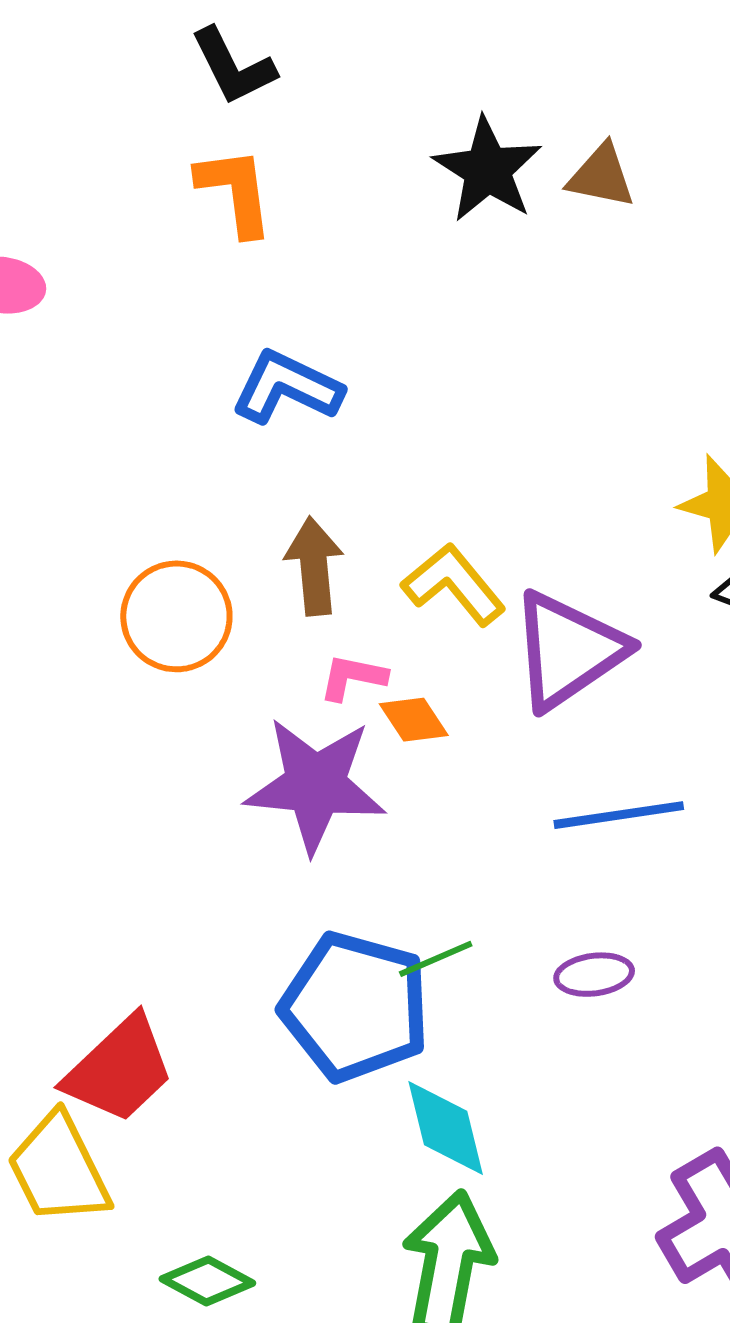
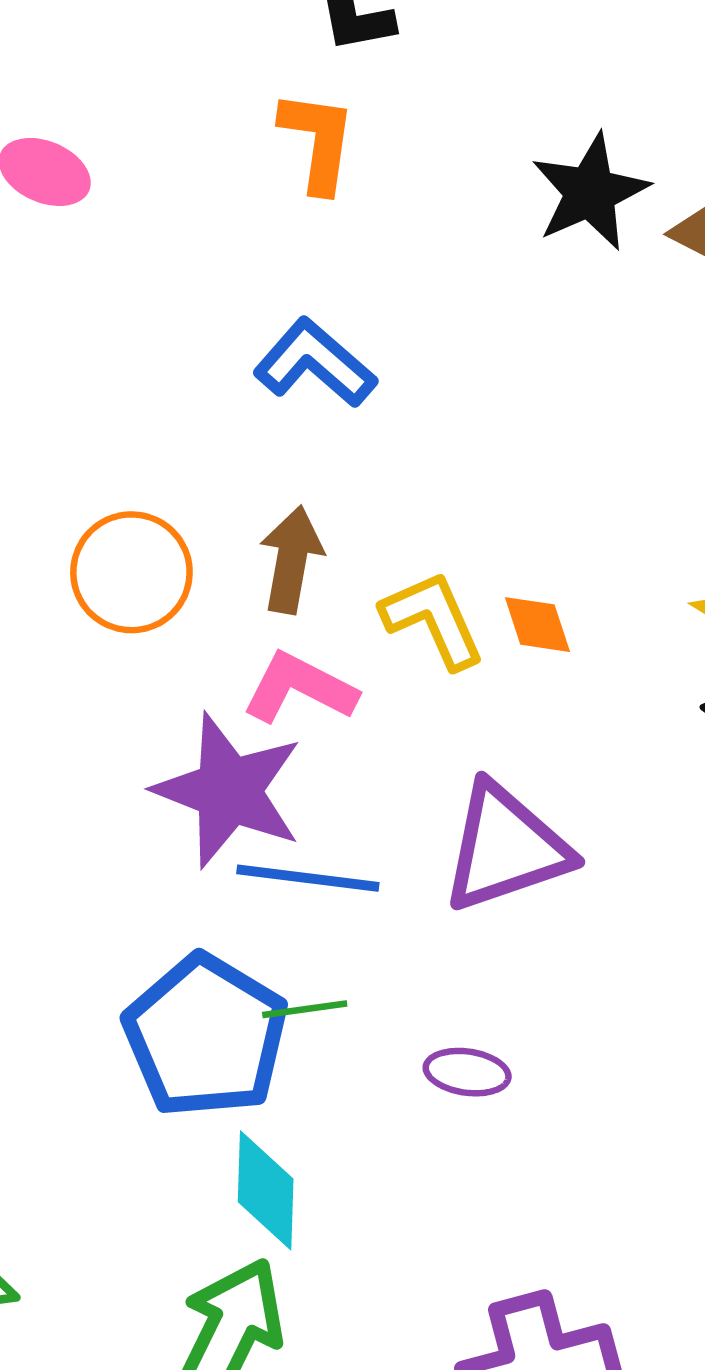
purple triangle: (568, 650) -> (506, 848), moved
pink L-shape: (353, 677) -> (300, 688), size x1.5
orange diamond: (414, 720) -> (537, 625), moved
blue line: (619, 815) -> (308, 878), moved

